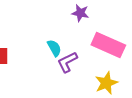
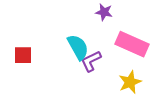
cyan semicircle: (54, 48) -> (78, 47), size x1.5

